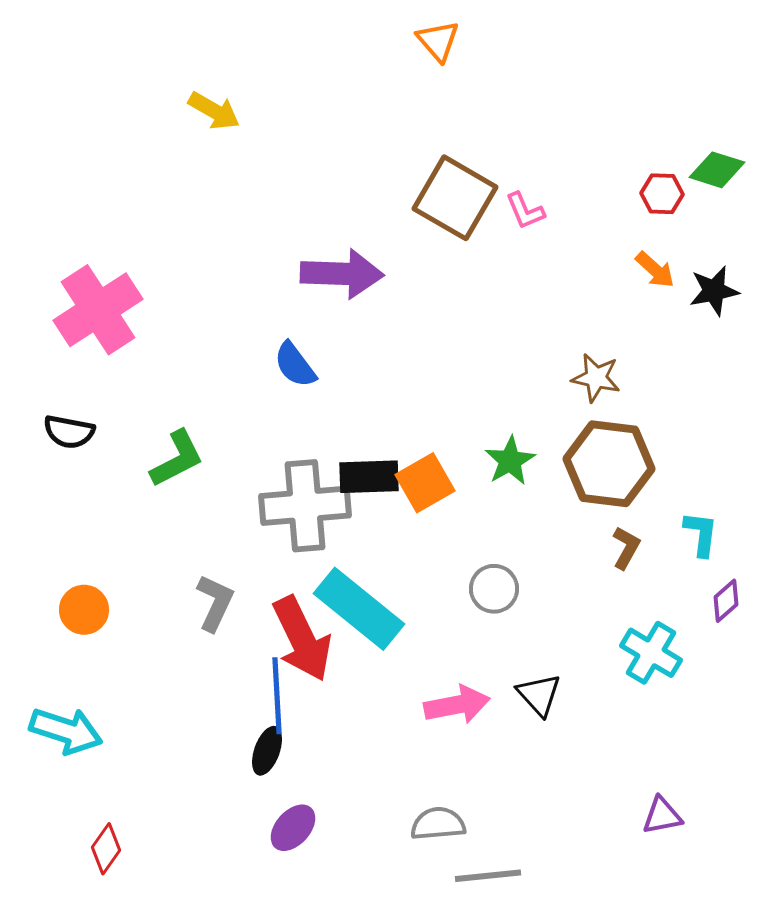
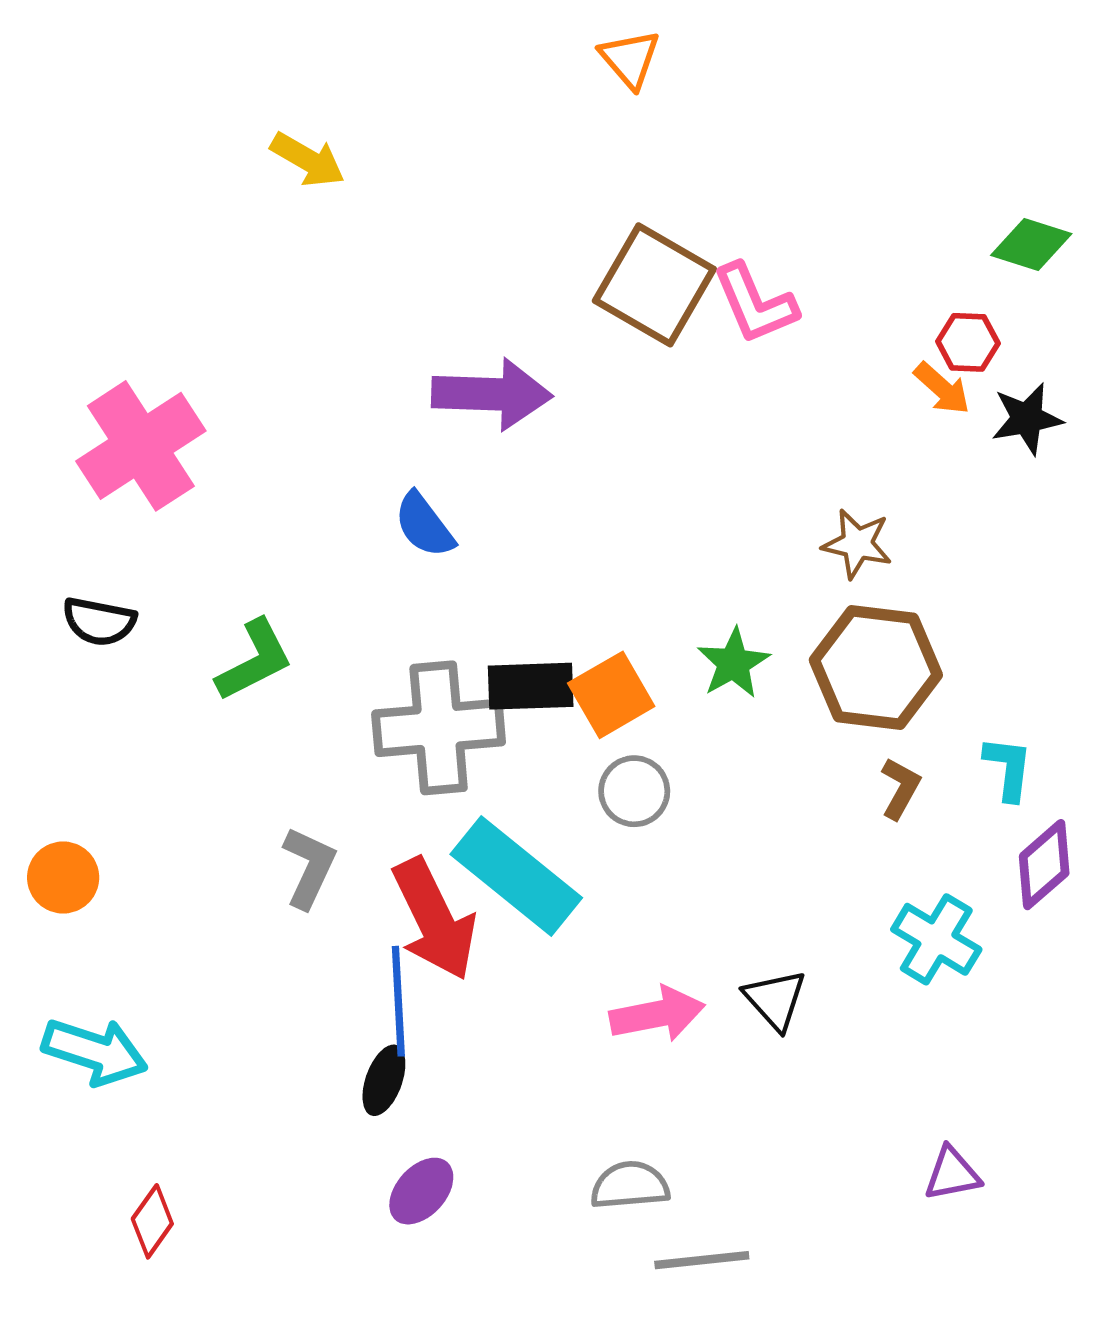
red hexagon: (662, 194) -> (968, 342), moved
pink L-shape: (525, 211) -> (755, 304), size x1.5
gray circle: (494, 589) -> (634, 791), moved
purple diamond: (726, 601) -> (1044, 865), size x1.4
orange circle: (84, 610) -> (63, 877), moved

